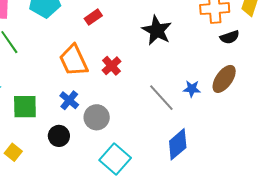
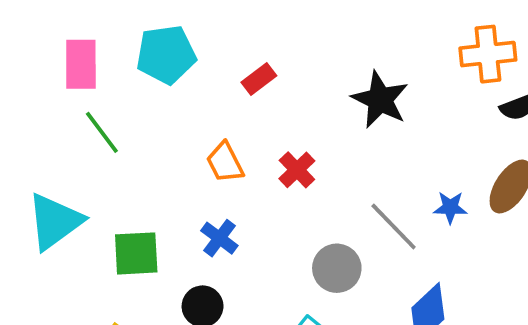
orange trapezoid: (74, 60) -> (225, 162), size x0.7
gray circle: (97, 117) -> (337, 268), moved

